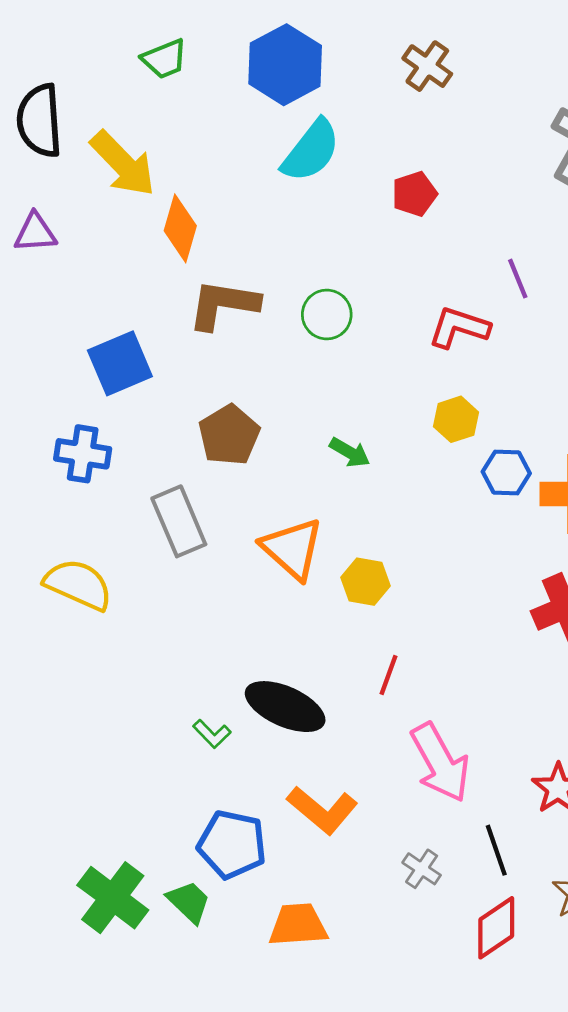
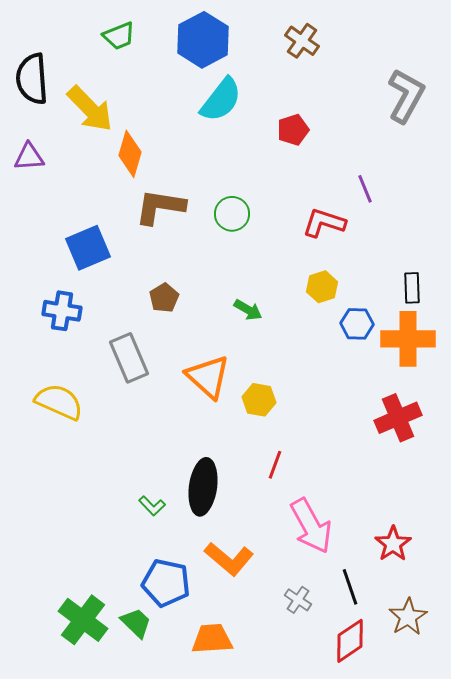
brown pentagon: (229, 435) -> (164, 298), size x0.7
black ellipse: (285, 707) -> (203, 487), turned 74

